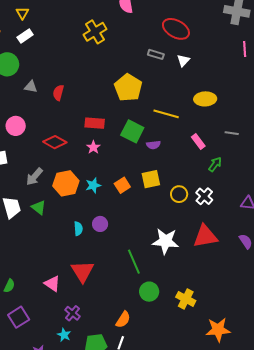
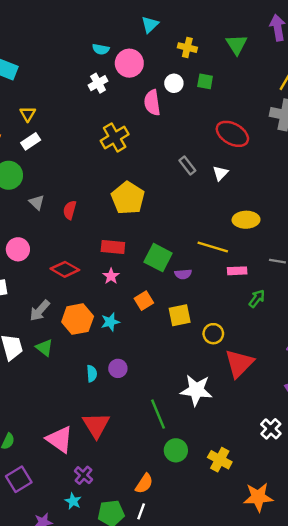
red ellipse: (176, 29) -> (232, 134), moved
gray rectangle: (156, 54) -> (187, 166), turned 35
gray triangle: (31, 87) -> (37, 202), turned 32
yellow pentagon: (128, 88) -> (128, 198), moved
yellow line: (166, 114) -> (213, 247), moved
pink rectangle: (198, 142) -> (237, 271), turned -56
orange square: (122, 185) -> (144, 301), moved
white cross: (204, 196) -> (271, 429), moved
red triangle: (205, 236) -> (239, 363), moved, turned -36
pink triangle: (52, 284) -> (60, 439), size x1.4

